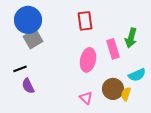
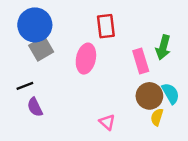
pink ellipse: (88, 60) -> (86, 59), moved
cyan semicircle: (137, 75) -> (171, 93), turned -96
brown circle: (113, 89) -> (149, 96), moved

